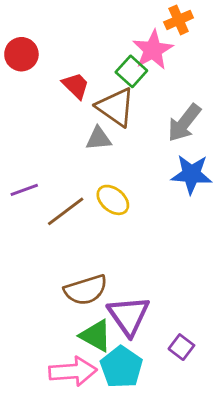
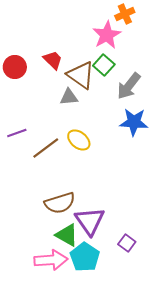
red circle: (21, 54) -> (15, 67), moved
green square: (131, 71) -> (104, 65), moved

